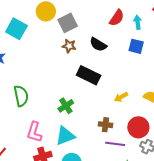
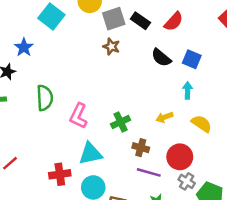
cyan arrow: (138, 22) -> (188, 90), moved
black semicircle: (98, 44) -> (161, 58), moved
black rectangle: (89, 75) -> (140, 21), moved, size x0.7
green cross: (66, 106) -> (121, 122), moved
pink L-shape: (34, 132) -> (78, 116), moved

